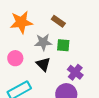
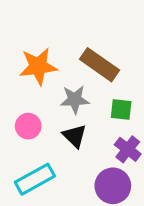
brown rectangle: (58, 21) -> (100, 65), size x1.6
green square: (63, 45) -> (121, 109), moved

